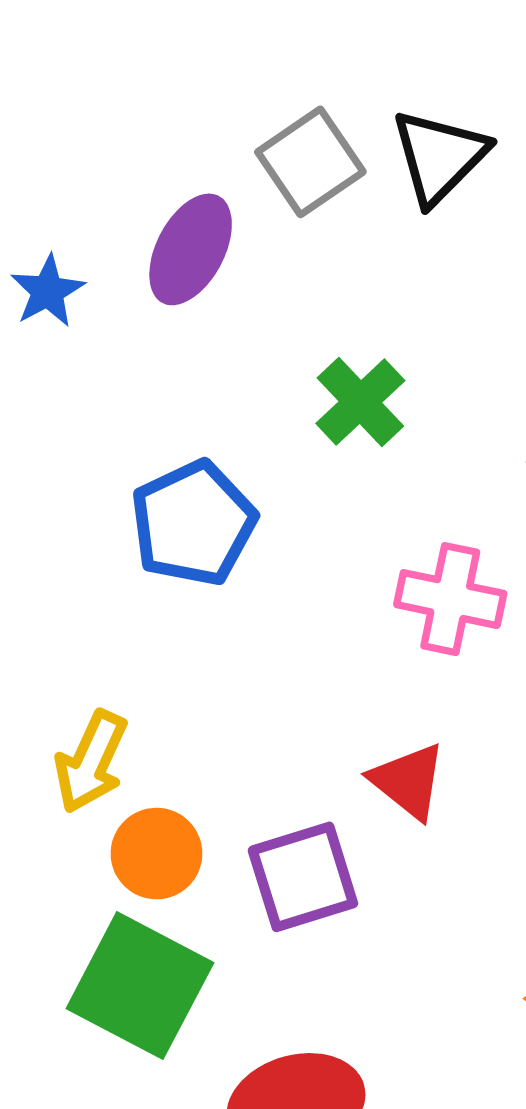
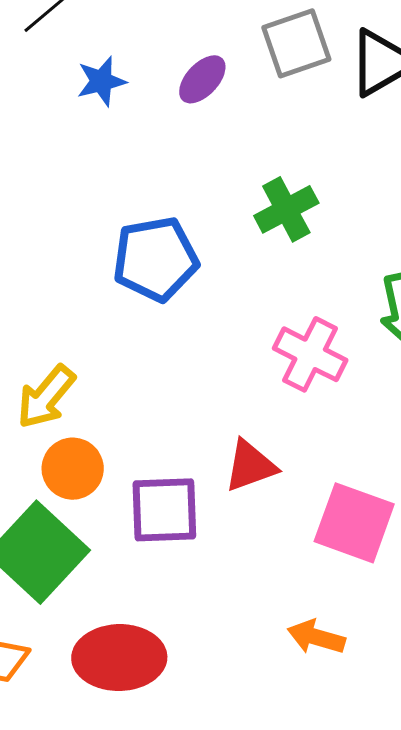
purple ellipse: (191, 249) -> (202, 79), size x0.7
red triangle: (408, 781) -> (250, 466), turned 46

